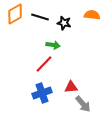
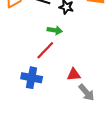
blue cross: (42, 93) -> (32, 78), moved, turned 30

